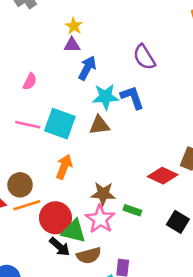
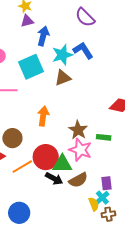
cyan square: (60, 124) -> (31, 67), moved, turned -30
brown star: (103, 194) -> (78, 130), turned -30
orange line: (27, 205) -> (22, 167), moved

